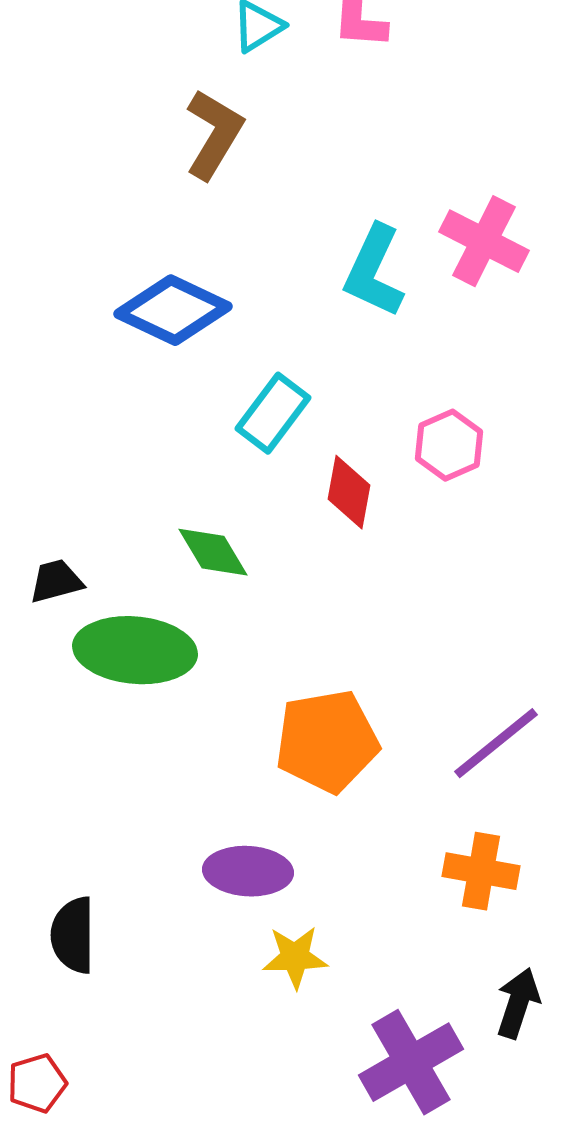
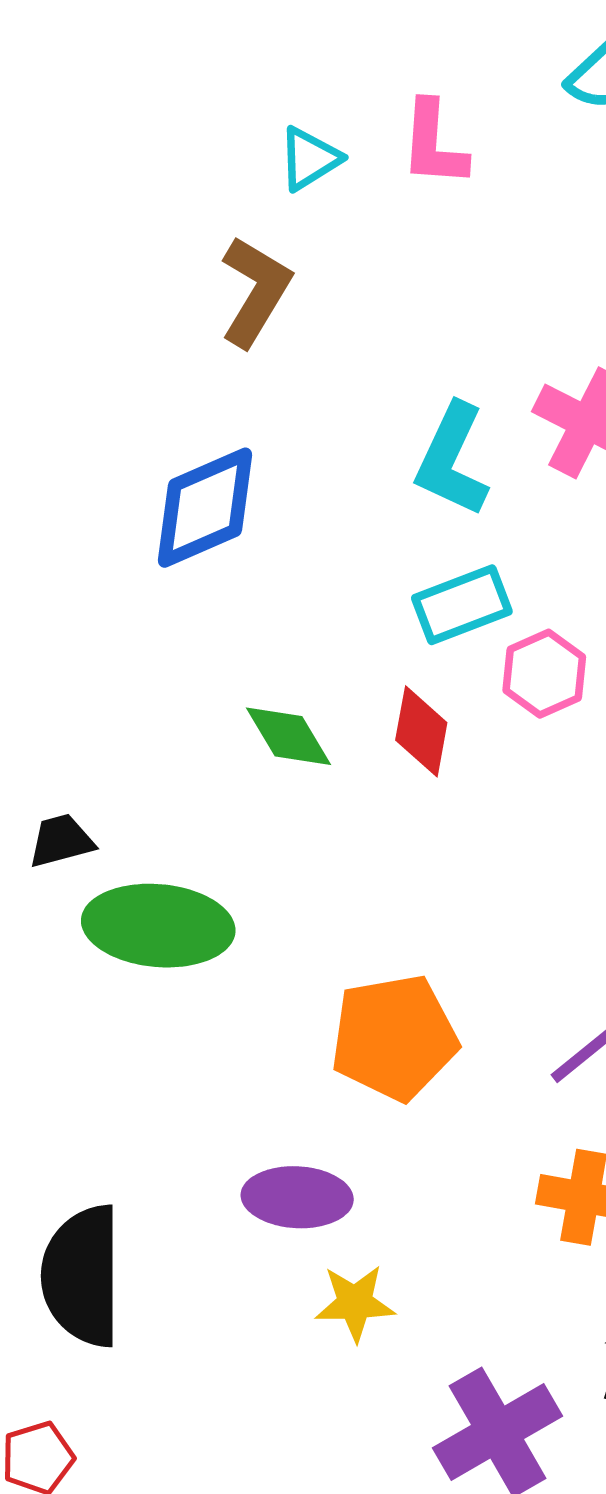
blue diamond: (173, 310) -> (205, 508), turned -49
cyan rectangle: (273, 413) -> (462, 605), moved, turned 32
green diamond: (213, 552) -> (289, 736), moved
black semicircle: (73, 935) -> (82, 1276), size x1.5

